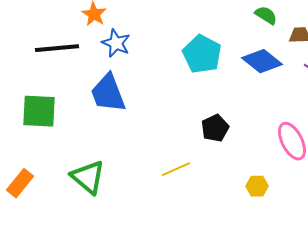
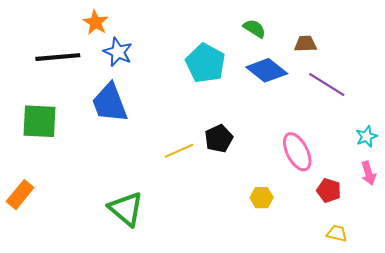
green semicircle: (266, 15) -> (254, 29), moved
yellow line: (176, 169) -> (179, 151), moved
green triangle: (88, 177) -> (126, 209), moved

